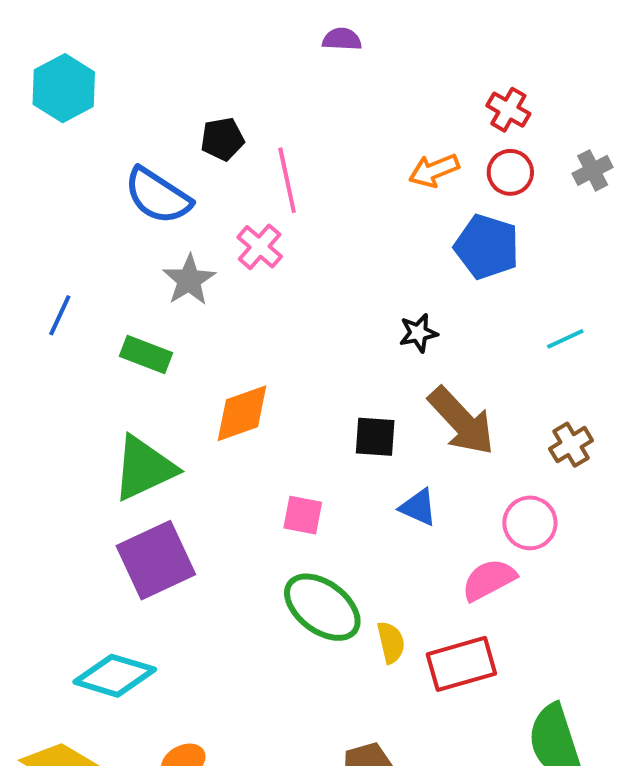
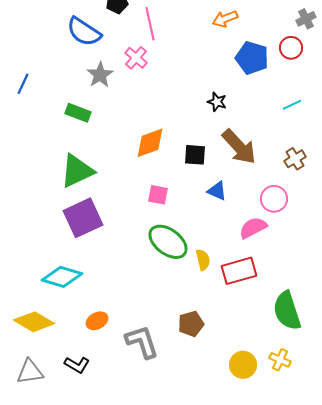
red circle: (510, 172) -> (291, 48), moved
blue line: (60, 315) -> (23, 84), moved
black star: (418, 333) -> (217, 102), turned 30
orange diamond: (242, 413) -> (150, 143), moved

